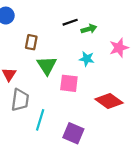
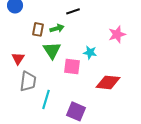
green arrow: (89, 29) -> (57, 28), moved
cyan star: (87, 59) -> (90, 52), moved
red diamond: (109, 101) -> (108, 82), turned -30

